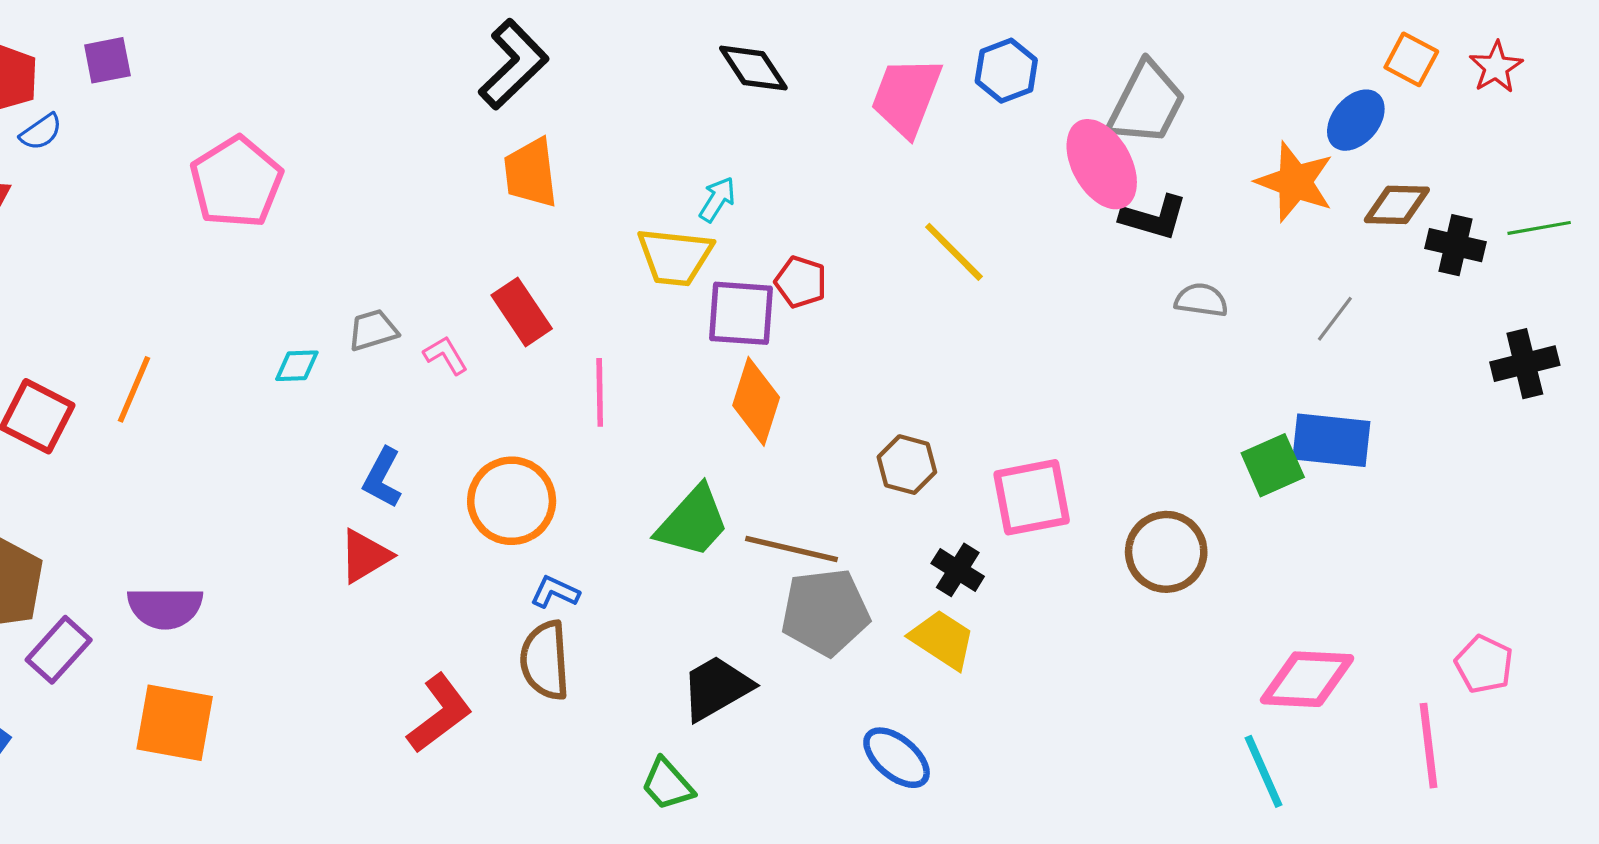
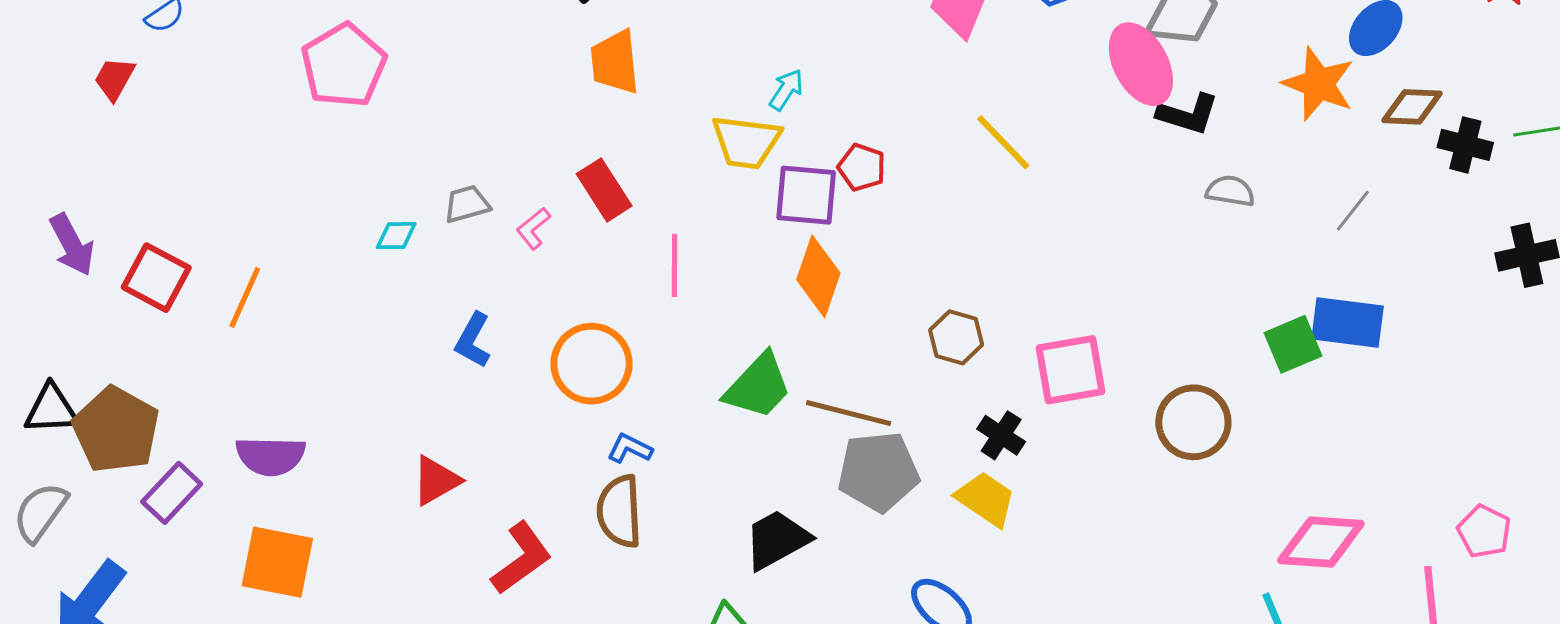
pink L-shape: (446, 355) -> (533, 228), turned -99
orange line: (134, 389) -> (245, 297), moved
red triangle: (365, 556) -> (436, 480), moved

